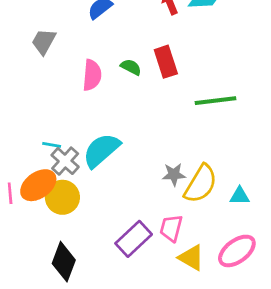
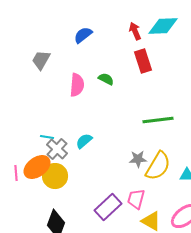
red rectangle: (166, 62) -> (143, 61), moved
green line: (215, 101) -> (158, 120), moved
cyan semicircle: (101, 150) -> (84, 141), size x0.6

